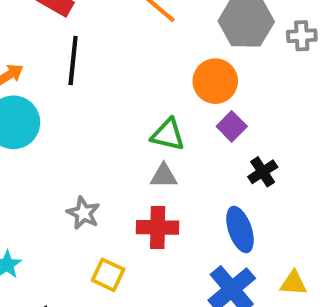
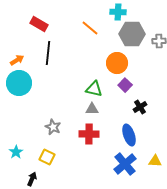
yellow square: (108, 275) -> (47, 157), moved

